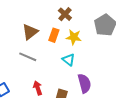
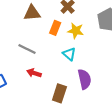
brown triangle: (30, 32) -> (32, 13), moved, turned 30
red arrow: (38, 88) -> (34, 73), moved, turned -56

